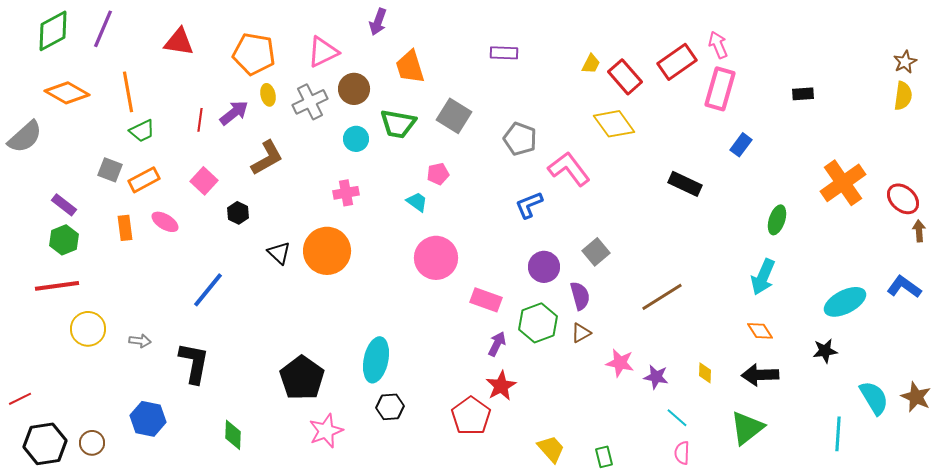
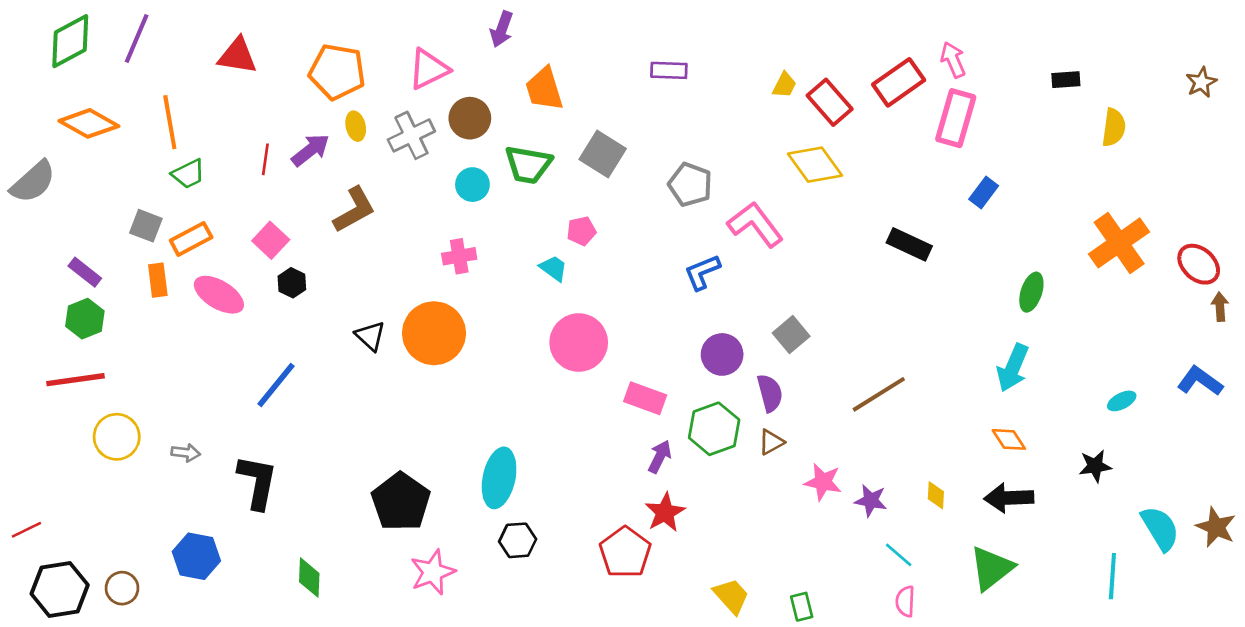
black rectangle: (803, 94) -> (1066, 80), moved
yellow semicircle: (903, 96) -> (1114, 127), moved
black hexagon: (238, 213) -> (292, 283), moved
pink ellipse: (165, 222) -> (219, 295), size x1.4
orange rectangle: (125, 228) -> (158, 280), moved
cyan ellipse: (845, 302) -> (1122, 401), size x0.5

